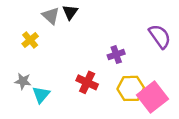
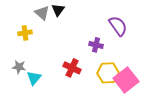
purple semicircle: (160, 36) -> (118, 26), moved
yellow cross: (30, 40) -> (25, 33), turned 32
purple cross: (116, 55) -> (96, 45), turned 32

